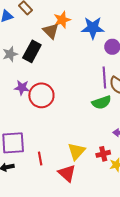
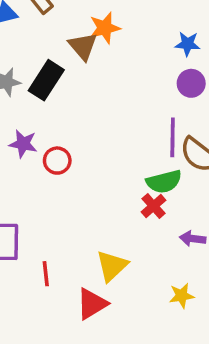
blue star: (93, 28) -> (188, 44), moved, size x0.6
red circle: (41, 95) -> (57, 161), size x0.6
red cross: (103, 154) -> (154, 206), moved, turned -32
red triangle: (67, 173) -> (92, 304), turned 42

